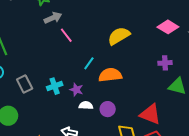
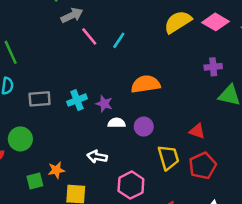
yellow semicircle: (119, 36) -> (178, 22), moved
cyan line: (89, 63) -> (119, 40), moved
gray rectangle: (25, 84) -> (40, 99), turned -66
red triangle: (150, 114) -> (197, 131), size x0.6

